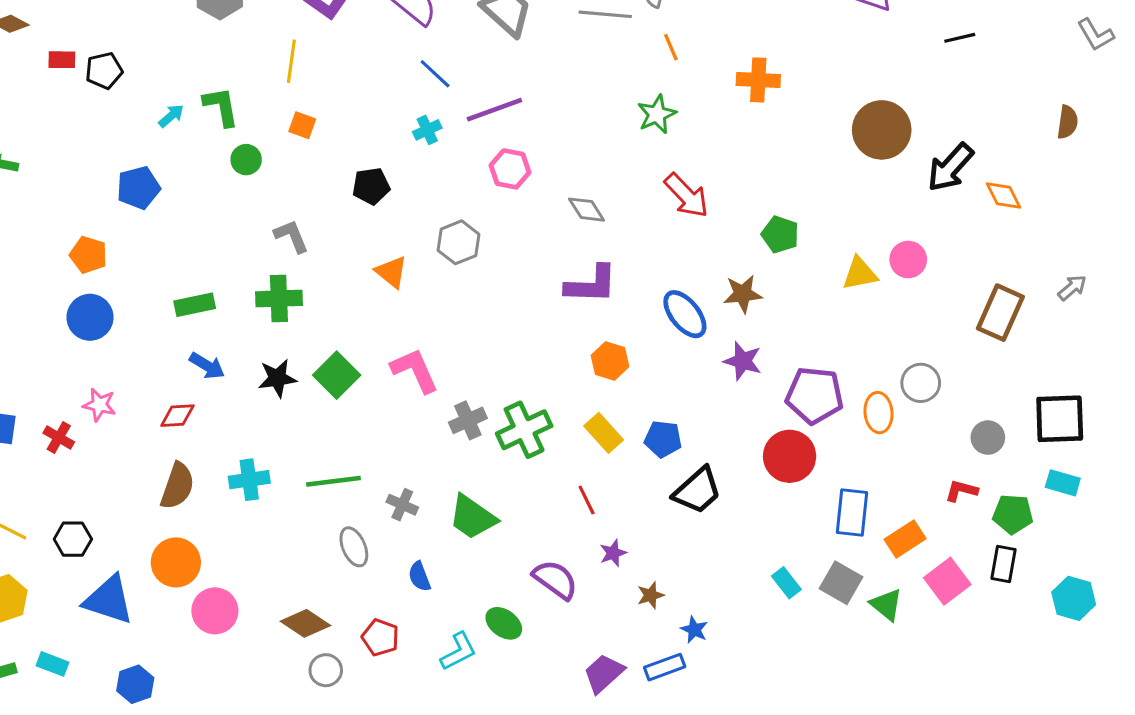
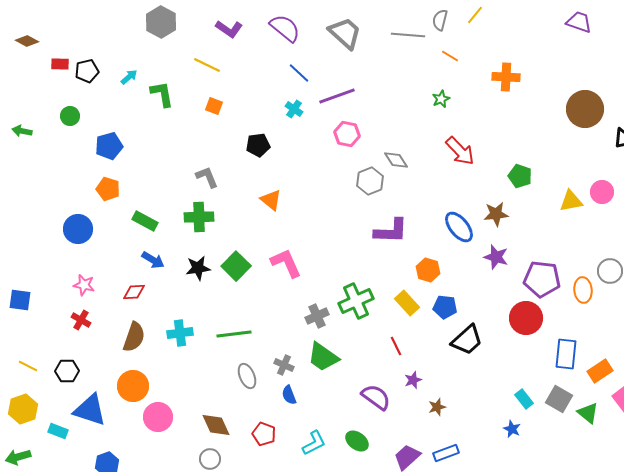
orange line: (671, 47) -> (450, 56), turned -36
yellow line: (291, 61) -> (207, 65), turned -72
green star: (657, 114) -> (441, 99), size x0.7
cyan arrow: (171, 116) -> (129, 77), moved
cyan cross: (427, 130) -> (294, 109), turned -30
green circle: (246, 160) -> (70, 116), moved
gray hexagon: (458, 242) -> (370, 181), moved
orange pentagon: (88, 255) -> (108, 189), moved
purple L-shape: (591, 284) -> (391, 231), moved
green rectangle: (195, 305) -> (145, 221), turned 40
orange hexagon: (610, 361) -> (428, 270), moved
gray cross: (468, 420) -> (317, 316), moved
red cross: (59, 438) -> (81, 320), moved
gray cross: (402, 505) -> (284, 365), moved
brown diamond: (305, 623) -> (216, 425), turned 32
green ellipse: (504, 623) -> (357, 441), moved
blue star: (694, 630) -> (512, 429), moved
cyan rectangle: (53, 664) -> (58, 431), moved
gray circle: (326, 670) -> (210, 459), moved

